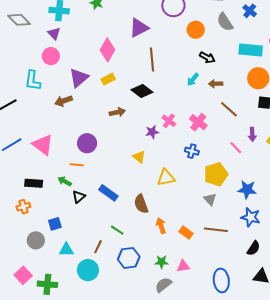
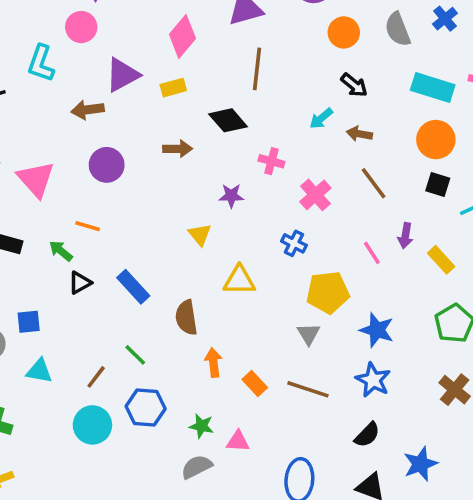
pink cross: (169, 121) -> (271, 161), moved, turned -32
purple circle: (87, 143) -> (107, 165), moved
cyan circle: (88, 270) -> (92, 425), moved

